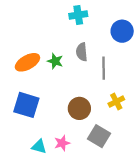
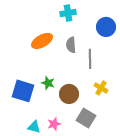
green star: (55, 61) -> (48, 83), moved
orange ellipse: (27, 62) -> (42, 41), moved
yellow cross: (116, 102) -> (101, 88), turned -32

